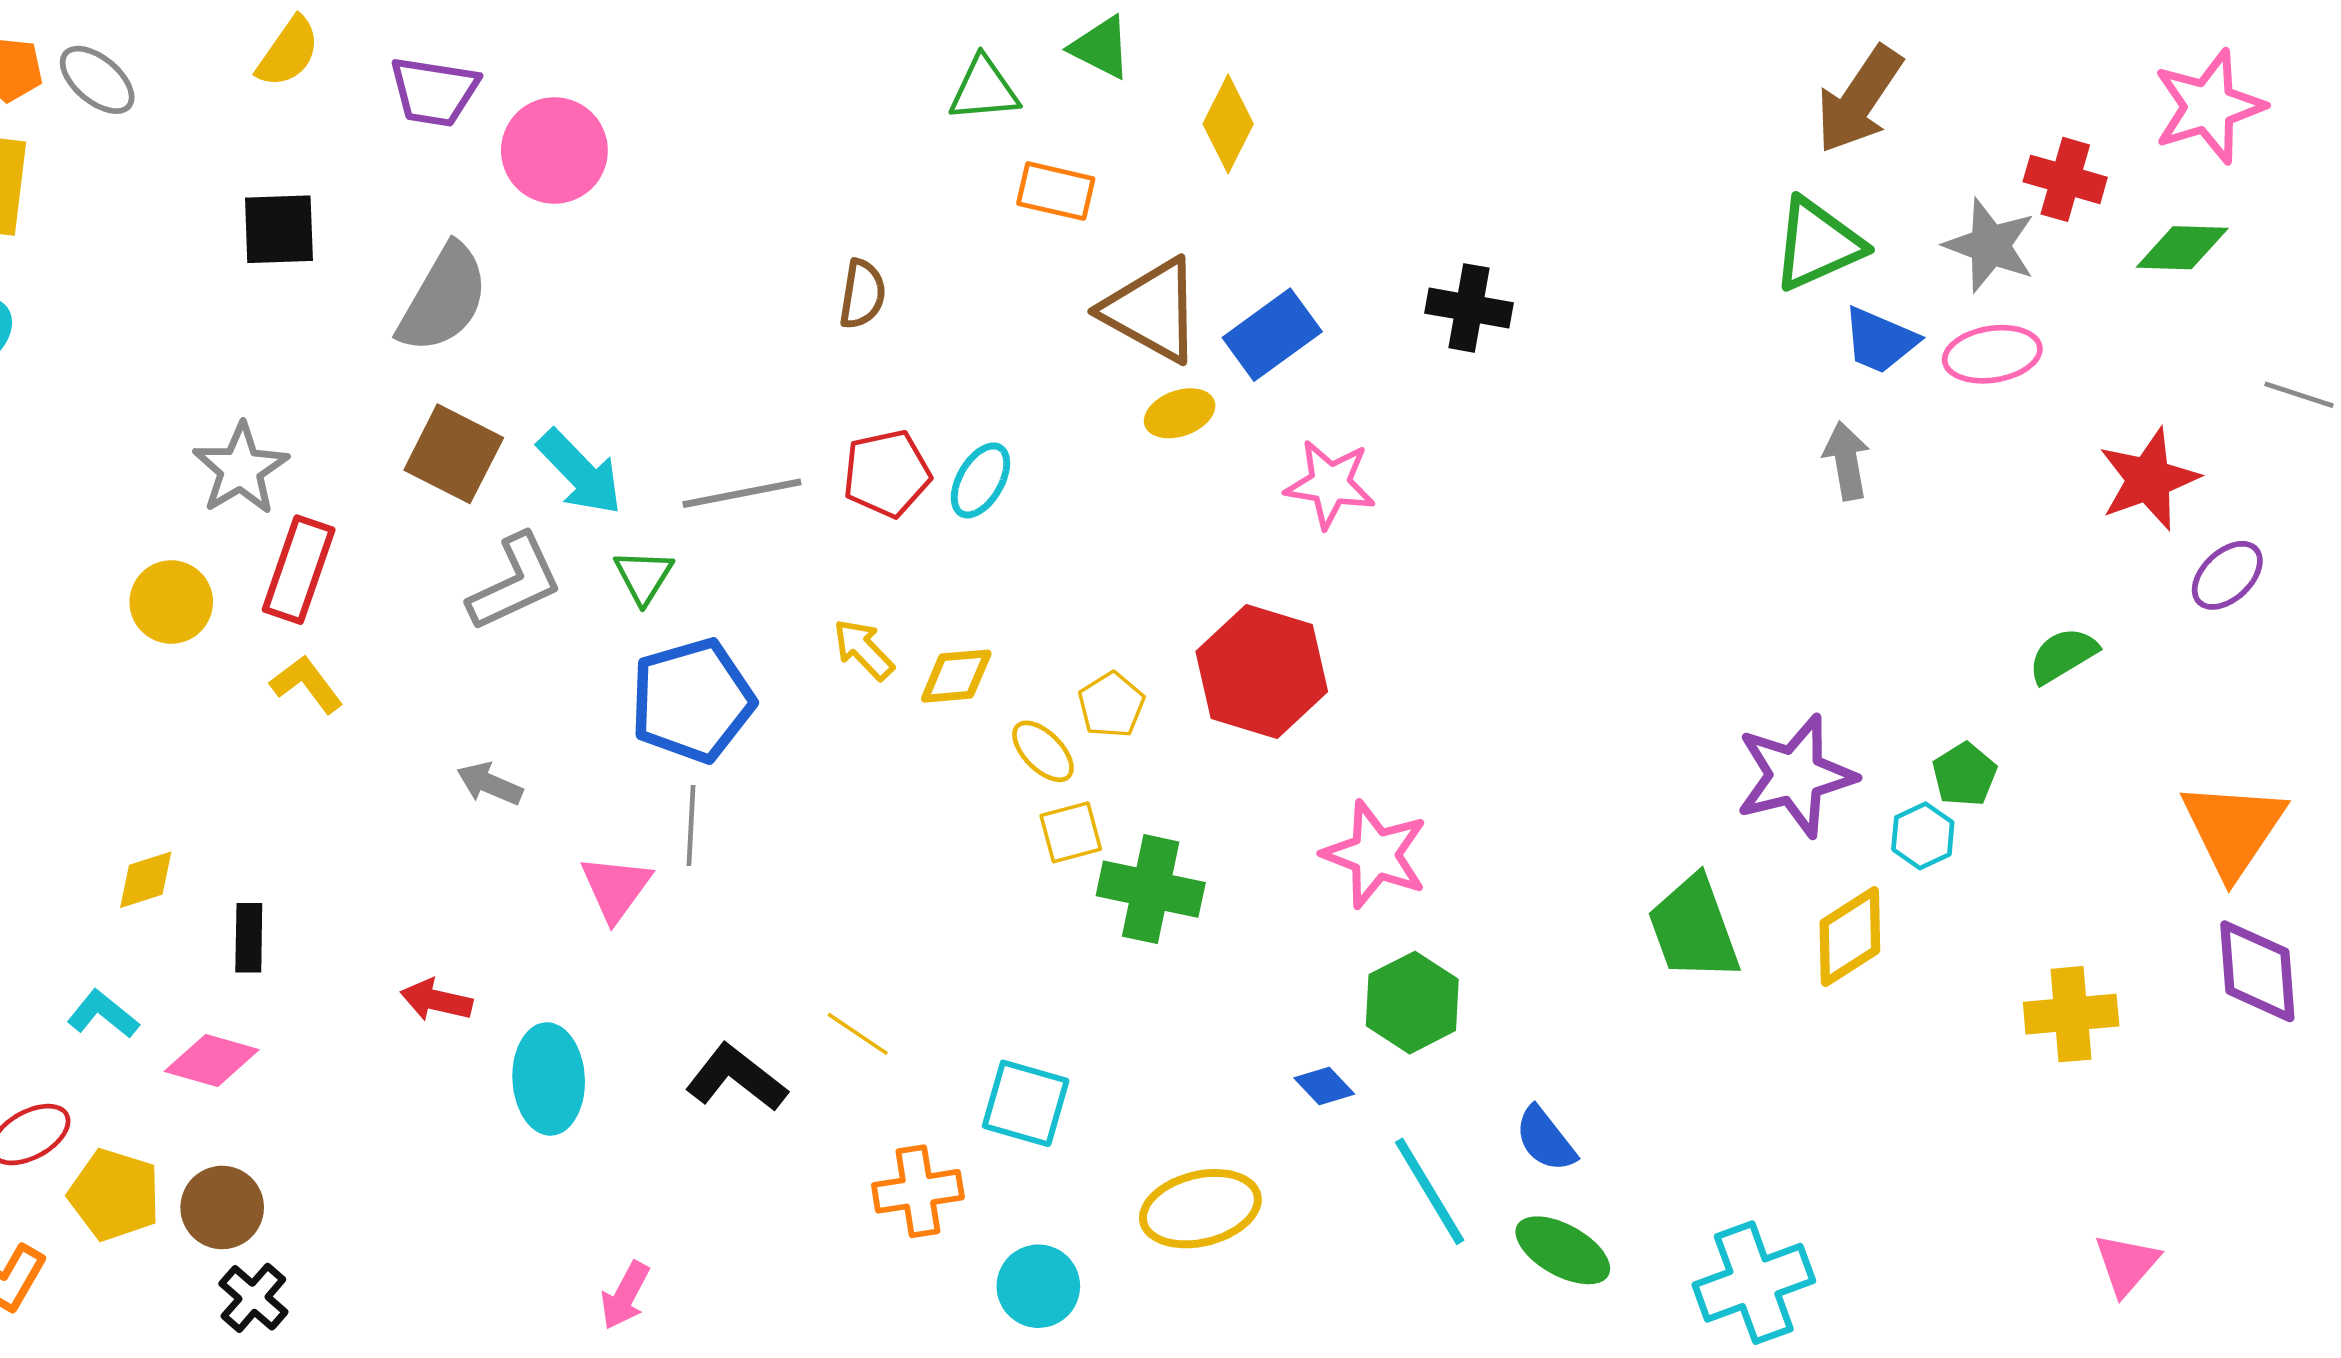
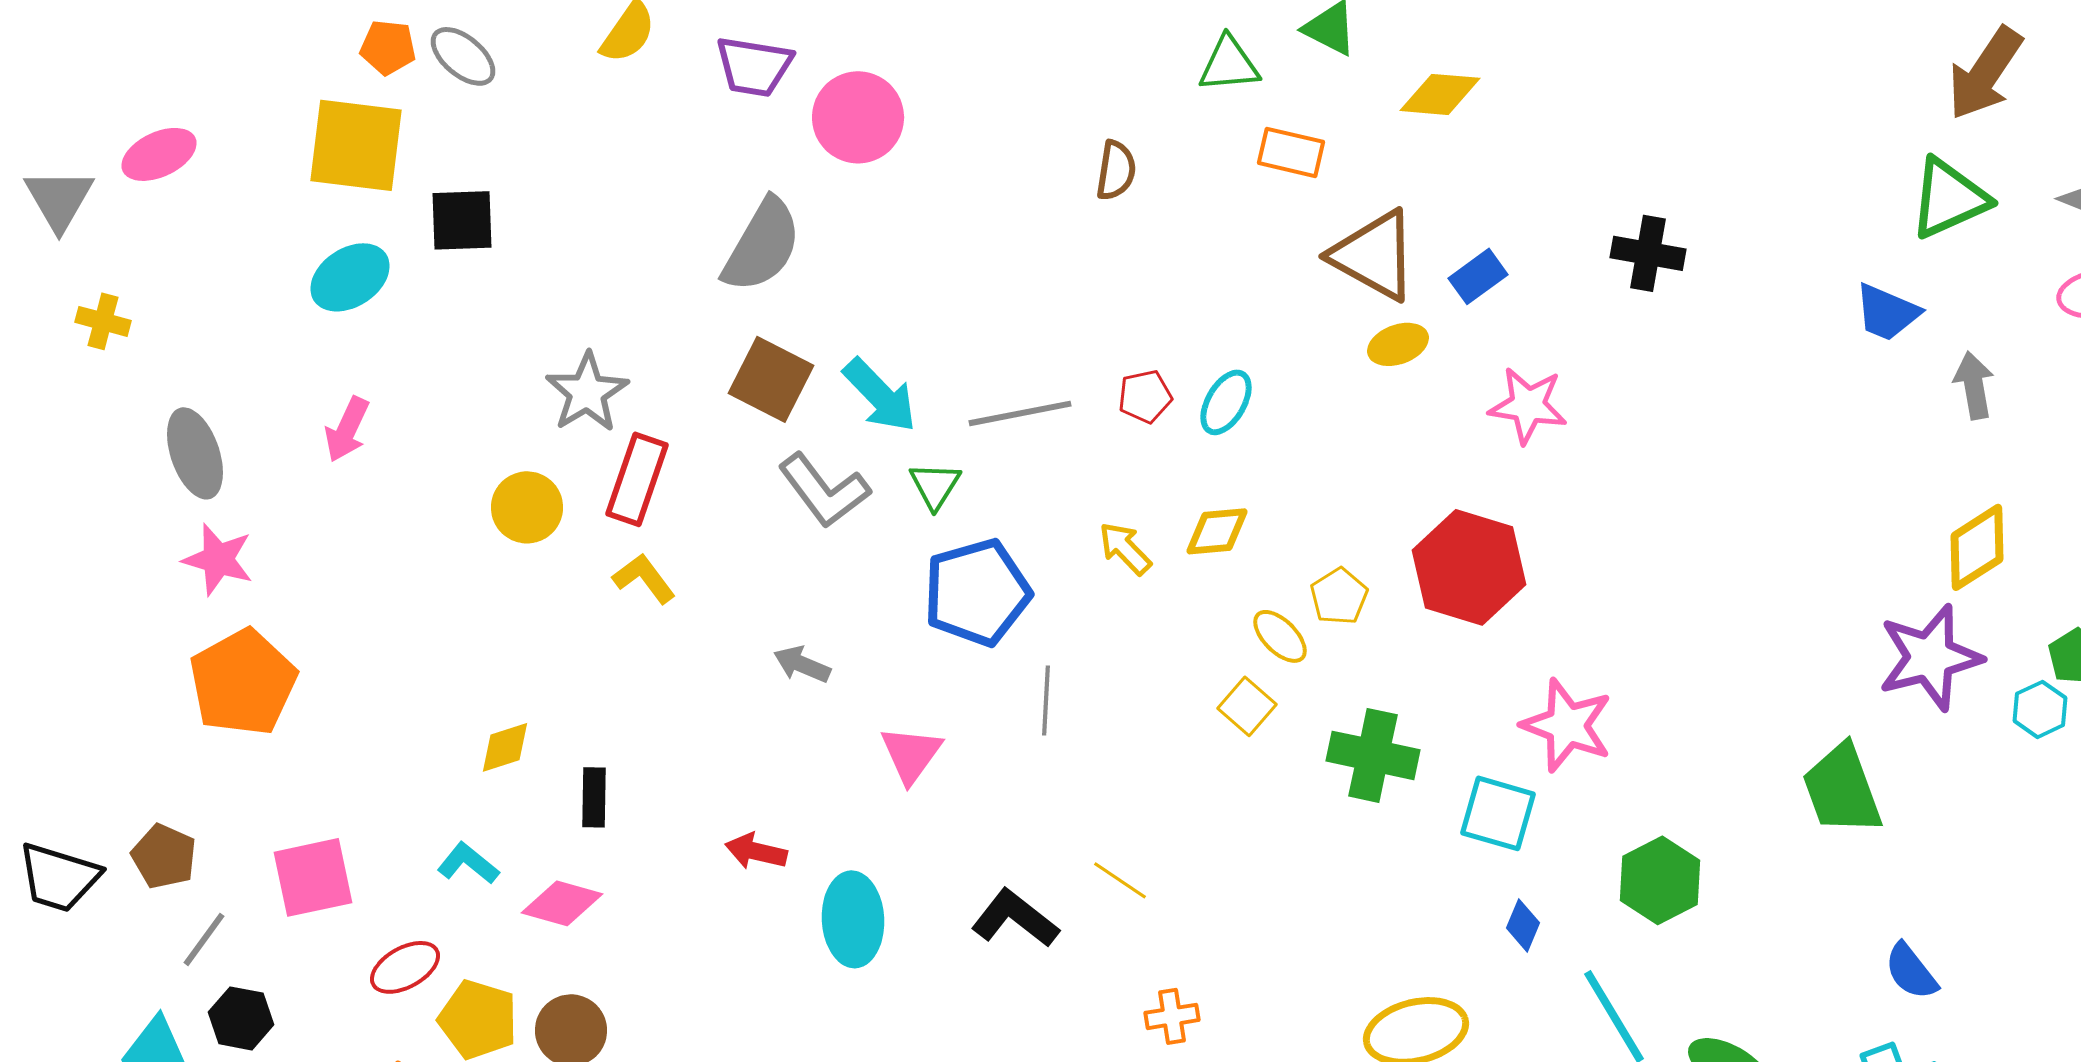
yellow diamond: (1228, 124) -> (1440, 94), turned 68
black square: (279, 229) -> (462, 220), moved
brown semicircle: (862, 294) -> (1116, 170), moved
blue rectangle: (1272, 335) -> (1478, 276), size x0.7
blue trapezoid: (1880, 340) -> (1887, 312), moved
red pentagon: (887, 473) -> (1145, 396), size x0.7
gray L-shape: (515, 582) -> (824, 490), turned 78
yellow diamond: (956, 676) -> (1217, 531), moved
gray line: (691, 825) -> (1046, 700), moved
yellow square: (1071, 832) -> (1247, 706), moved, turned -34
yellow diamond: (1850, 937) -> (1977, 547), moved
green hexagon: (1412, 1003) -> (1660, 880), moved
blue diamond: (1324, 1086) -> (1523, 925), turned 66
cyan square: (1026, 1103) -> (1498, 813), moved
blue semicircle: (1545, 1139) -> (1911, 971), moved
orange cross: (918, 1191) -> (1172, 1016), size x0.7

